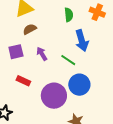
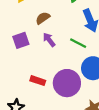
brown semicircle: (30, 29) -> (43, 18), moved
red rectangle: (23, 81) -> (38, 81), moved

